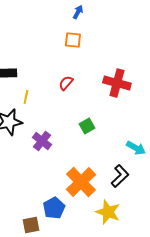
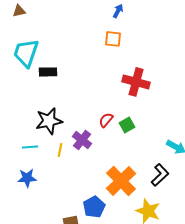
red semicircle: (66, 83) -> (106, 120), moved
red cross: (117, 83) -> (136, 82), moved
yellow line: (26, 97) -> (60, 150), moved

